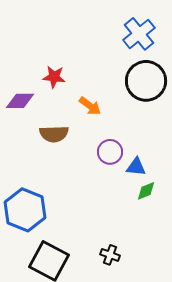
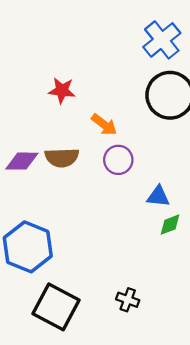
purple diamond: (20, 101) -> (22, 161), moved
purple circle: (110, 152) -> (118, 160), moved

